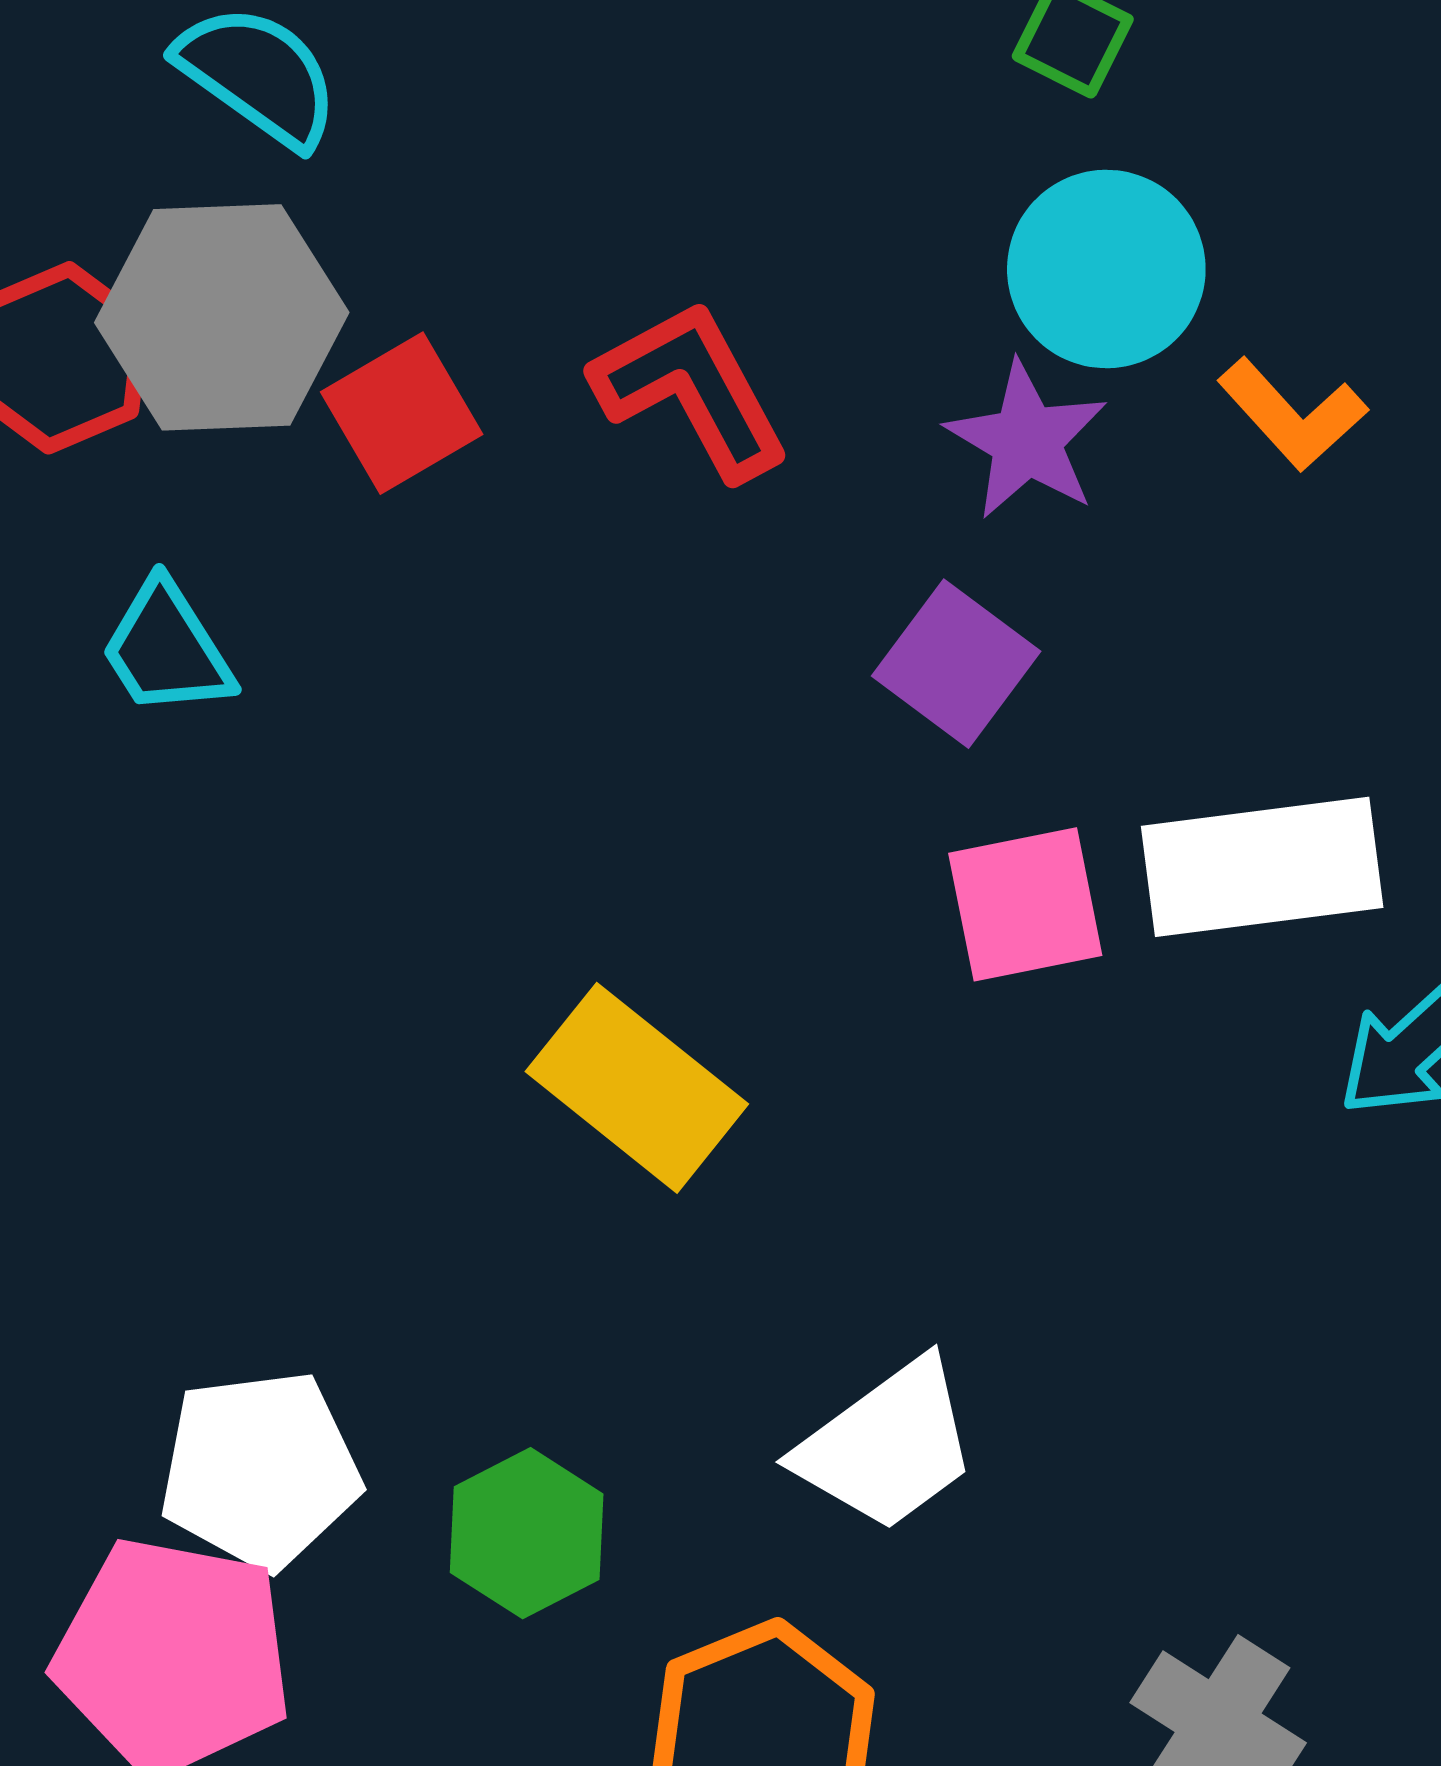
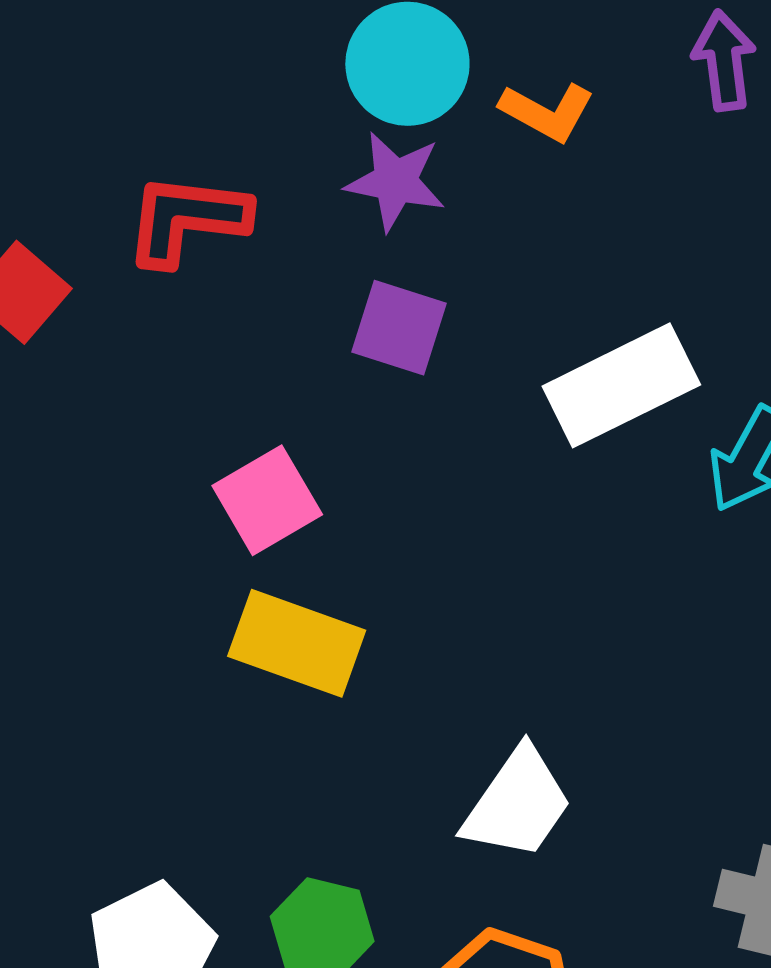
red L-shape: (691, 390) -> (187, 219), turned -36
pink square: (1025, 904) -> (267, 500), moved

